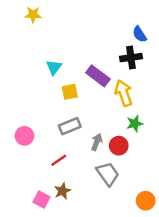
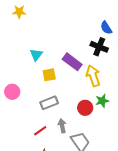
black cross: (131, 58) -> (99, 47), turned 30
pink circle: (24, 136) -> (12, 92), moved
gray arrow: (97, 142) -> (62, 126), moved, turned -32
red circle: (119, 146) -> (85, 108), moved

